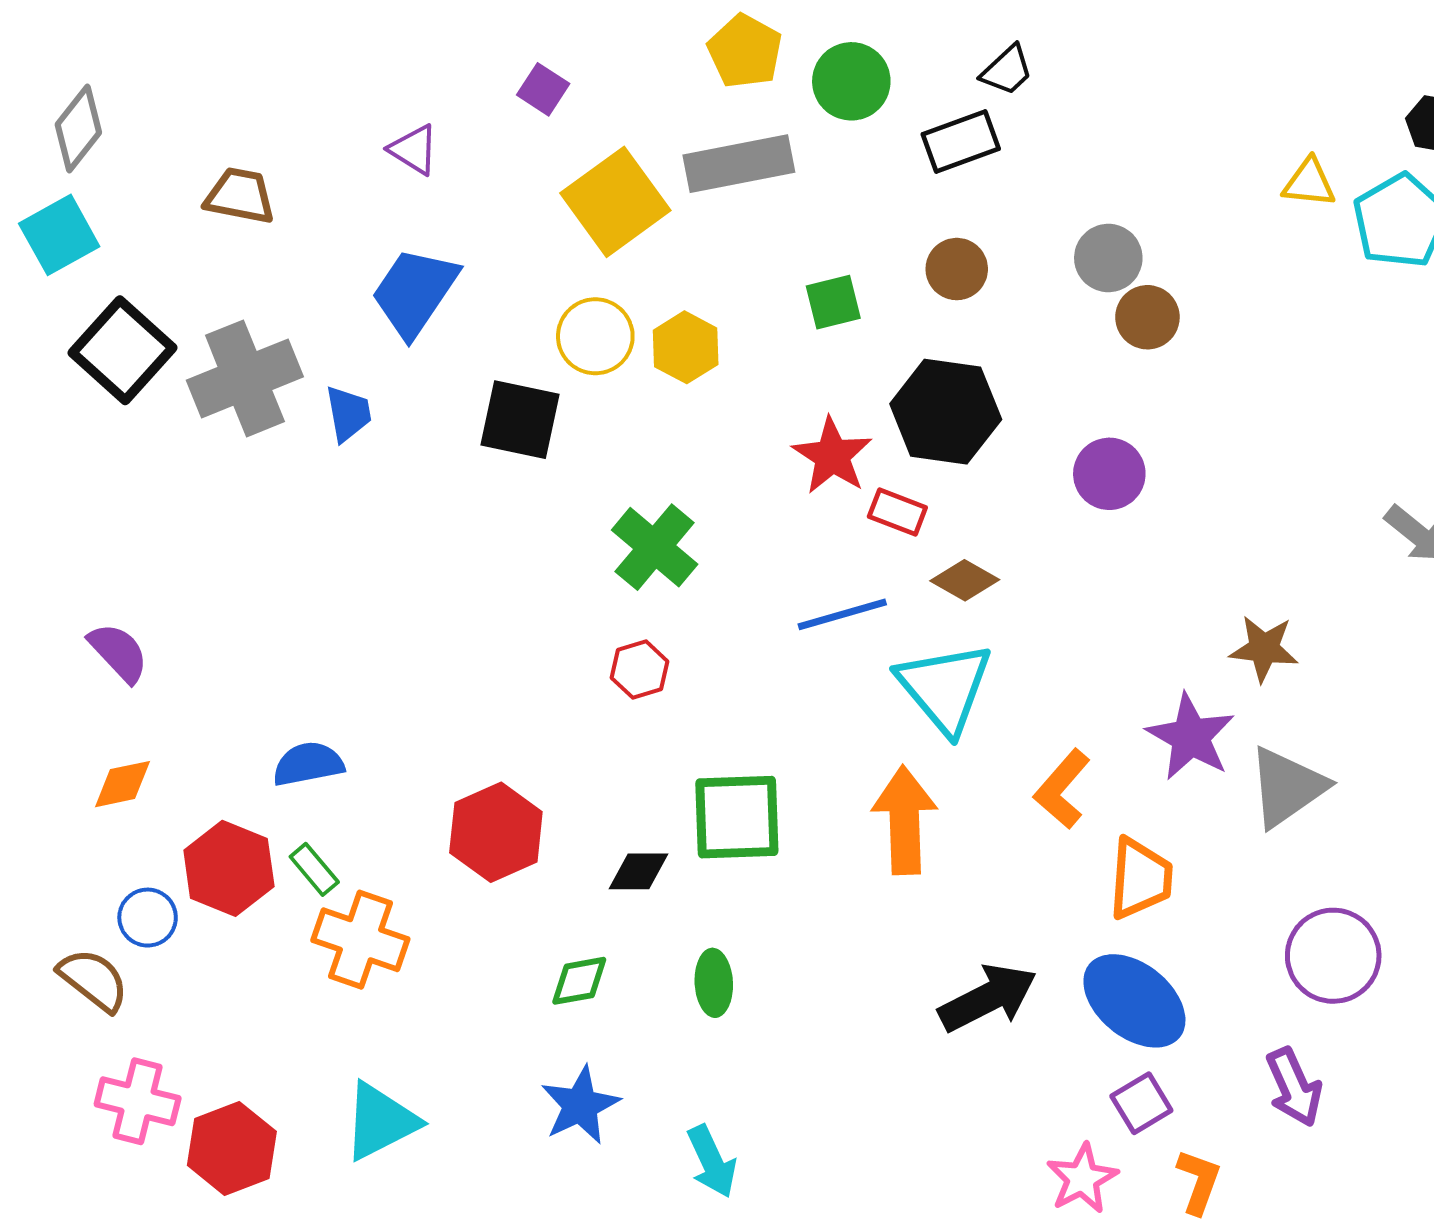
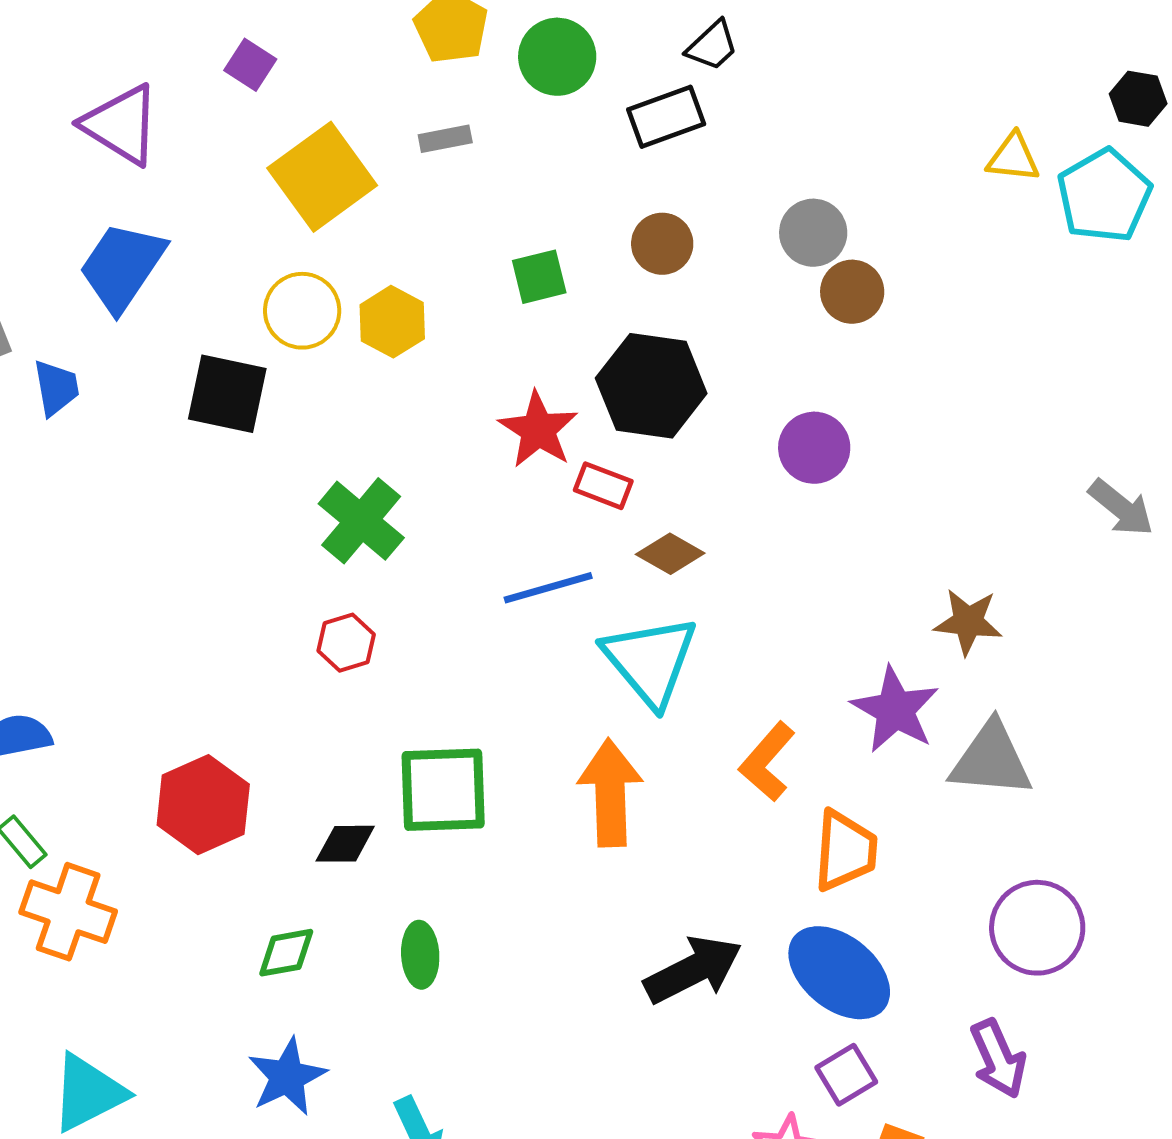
purple triangle: (414, 150) -> (121, 125), size x1.6
gray rectangle: (739, 164) -> (445, 139), size x0.5
gray triangle: (1287, 787) -> (991, 760), turned 40

